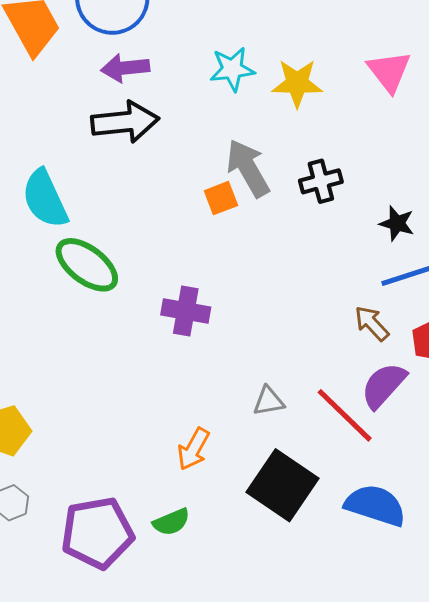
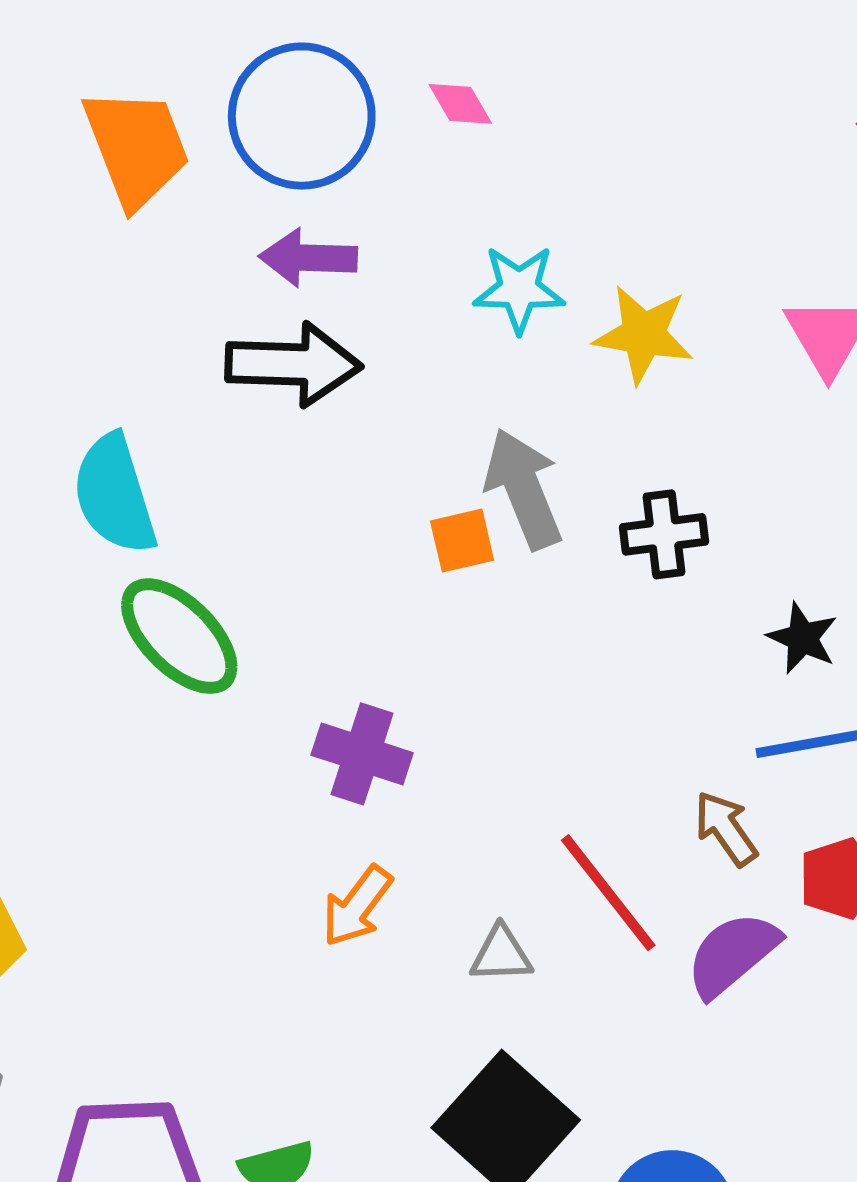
red line: (345, 415) -> (608, 893), moved
orange arrow: (194, 449) -> (357, 906), moved

